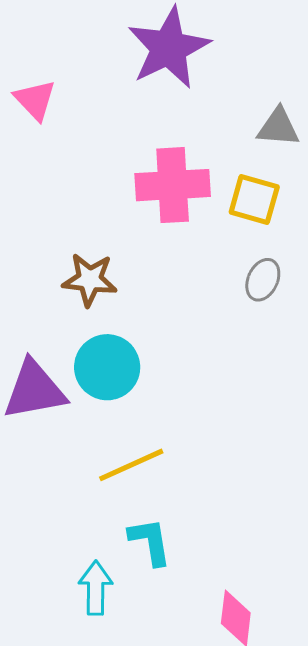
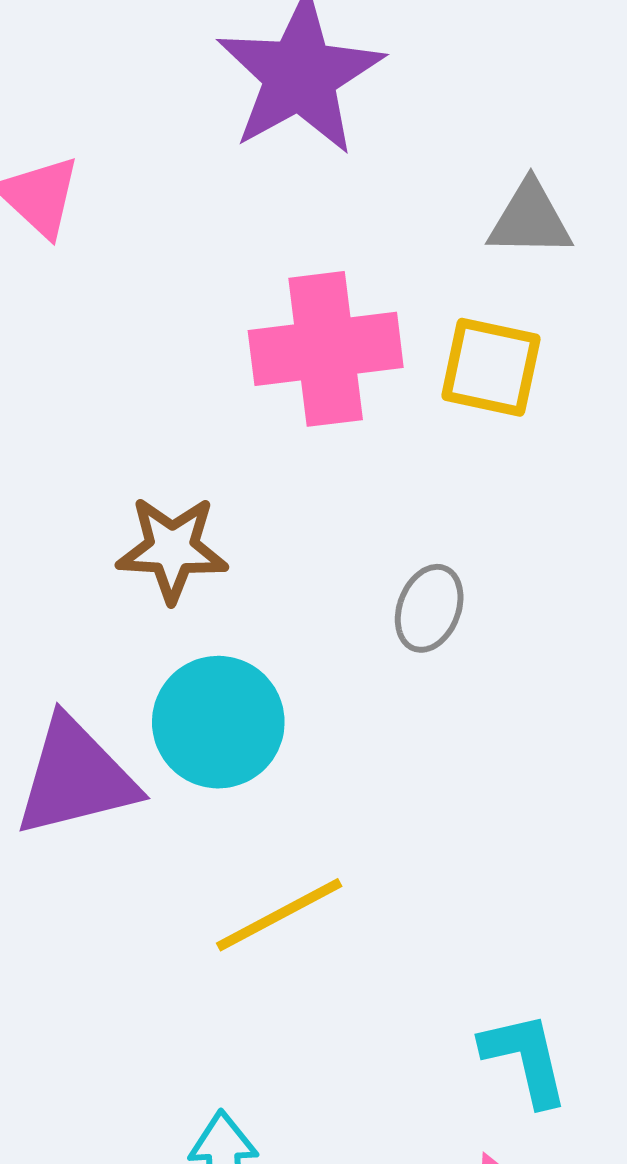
gray ellipse: (263, 280) -> (429, 608), moved
cyan L-shape: (150, 542) -> (525, 1059), moved

